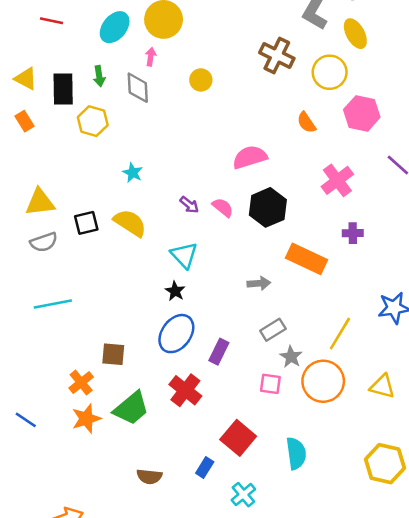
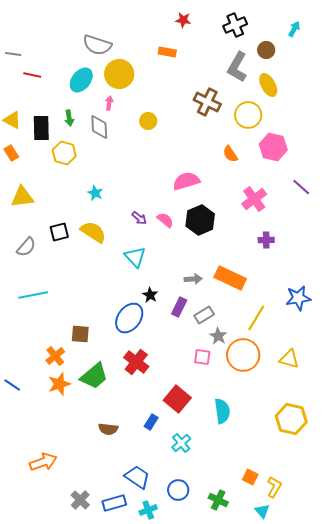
yellow triangle: (40, 202) -> (22, 197), moved
gray semicircle: (44, 242) -> (26, 247), turned -30
orange rectangle: (306, 259) -> (230, 278), moved
black star: (175, 291) -> (150, 295), moved
purple rectangle: (219, 352) -> (179, 307), moved

